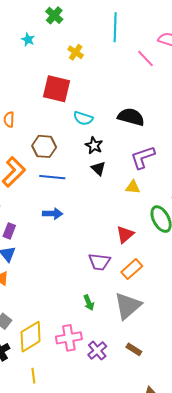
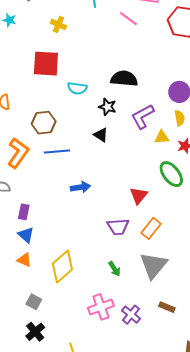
black star: (94, 145) -> (107, 107), moved
yellow triangle: (133, 187) -> (162, 137), moved
blue arrow: (53, 214) -> (80, 187), moved
yellow diamond: (31, 337) -> (62, 266), moved

